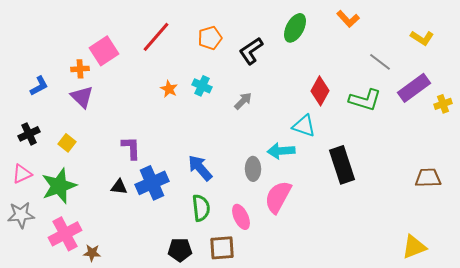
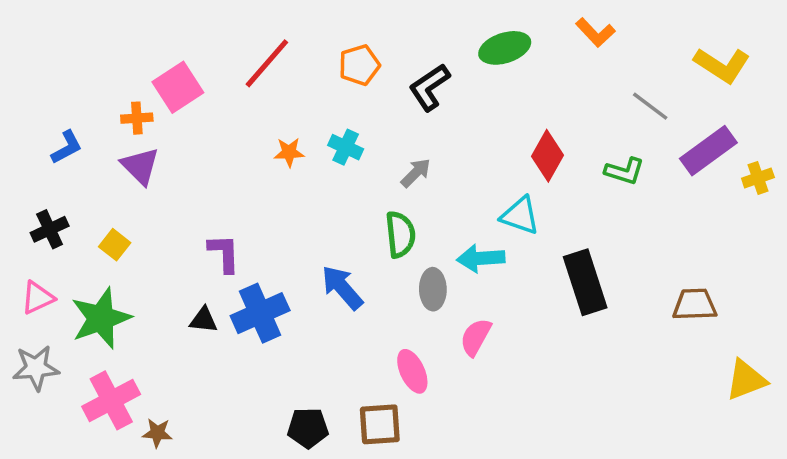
green ellipse: (295, 28) -> (505, 48), turned 44
yellow L-shape: (422, 38) -> (722, 65), size x1.4
orange star: (169, 89) -> (289, 152), turned -30
green L-shape: (365, 100) -> (624, 171), size x0.7
brown trapezoid: (428, 178) -> (695, 305), moved
pink semicircle: (278, 197) -> (476, 337), size x0.7
green semicircle: (201, 208) -> (400, 234), moved
yellow triangle: (414, 247) -> (746, 380), moved

